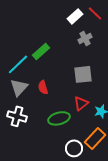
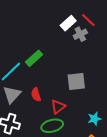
gray cross: (85, 38) -> (80, 34), moved
red triangle: (81, 103) -> (58, 107), moved

